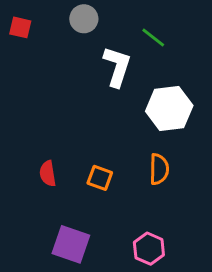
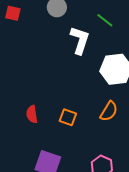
orange semicircle: (159, 169) -> (109, 111), turned 30

